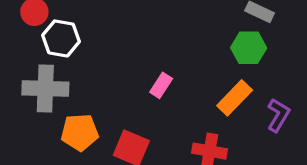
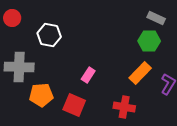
white hexagon: (61, 38) -> (49, 35), moved
pink rectangle: (161, 85) -> (88, 75), moved

